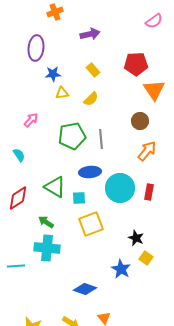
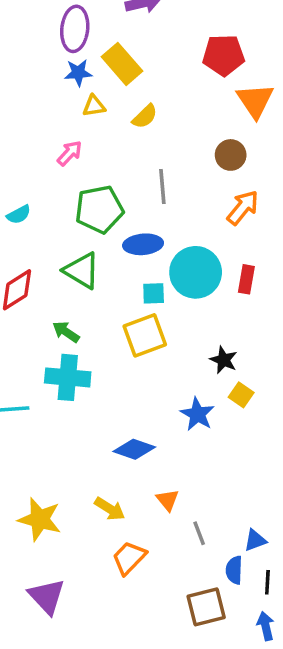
purple ellipse: (36, 48) -> (75, 29), moved
yellow rectangle: (93, 70) -> (122, 64), moved, size x1.6
pink arrow: (31, 120) -> (69, 153), moved
green pentagon: (72, 136) -> (99, 209), moved
cyan semicircle: (19, 155) -> (19, 215), turned 96
cyan square: (79, 198) -> (154, 293), moved

